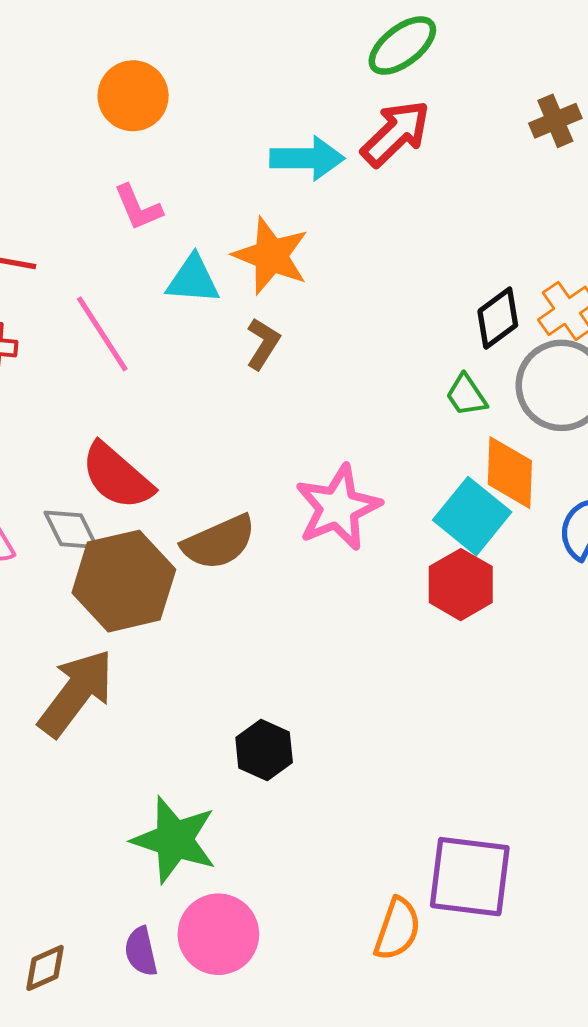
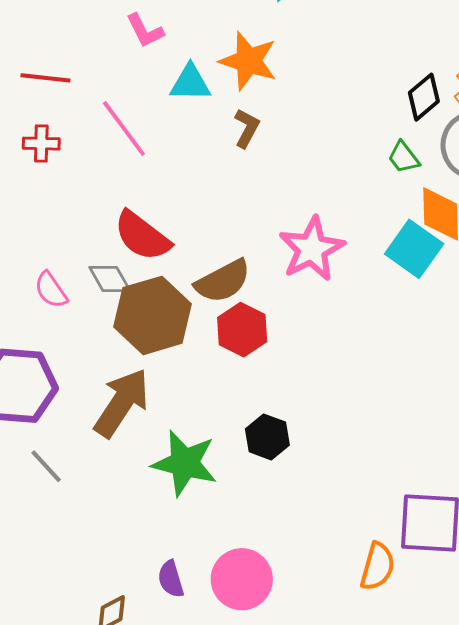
red hexagon: (461, 585) -> (242, 330), moved
green star: (174, 840) -> (185, 463), moved
purple semicircle: (141, 951) -> (171, 579), moved

